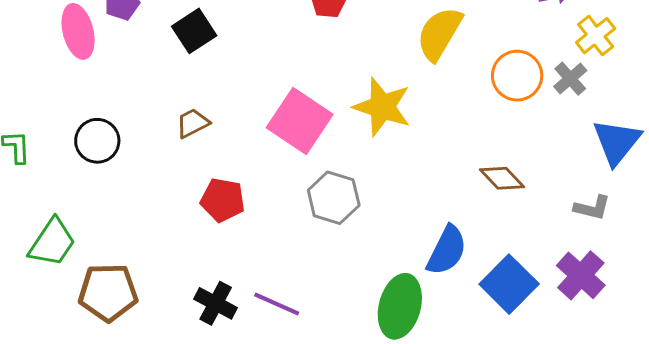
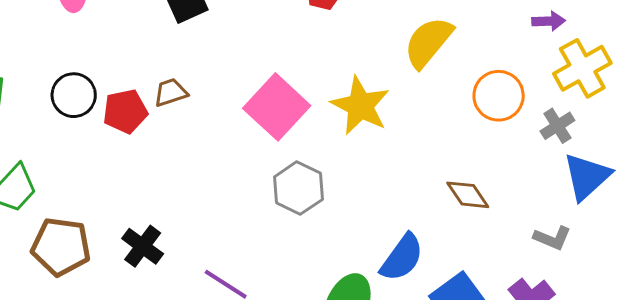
yellow cross: (596, 36) -> (582, 68), size x1.4
gray cross: (570, 79) -> (557, 126), moved
red pentagon: (223, 200) -> (125, 111), moved, turned -30
black cross: (216, 303) -> (143, 246), moved

